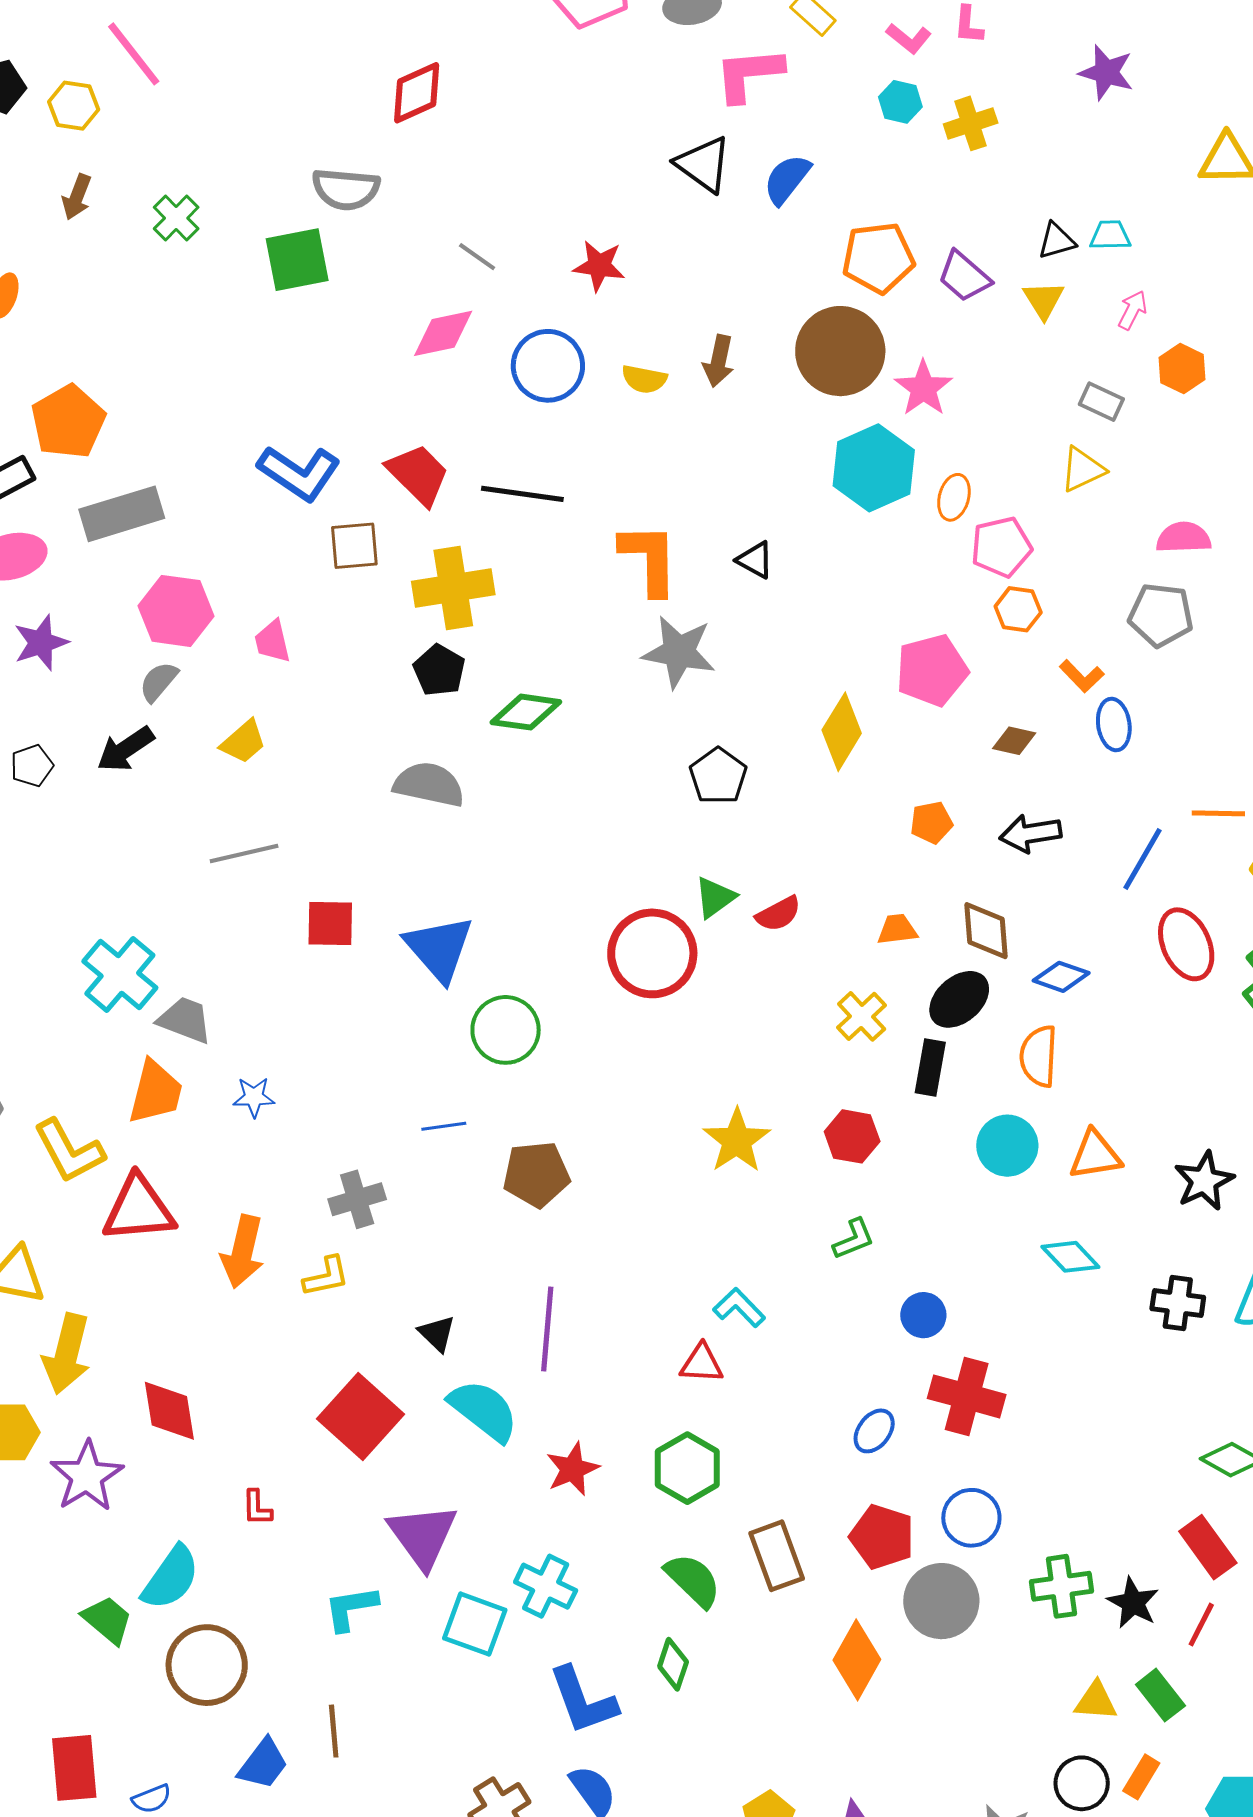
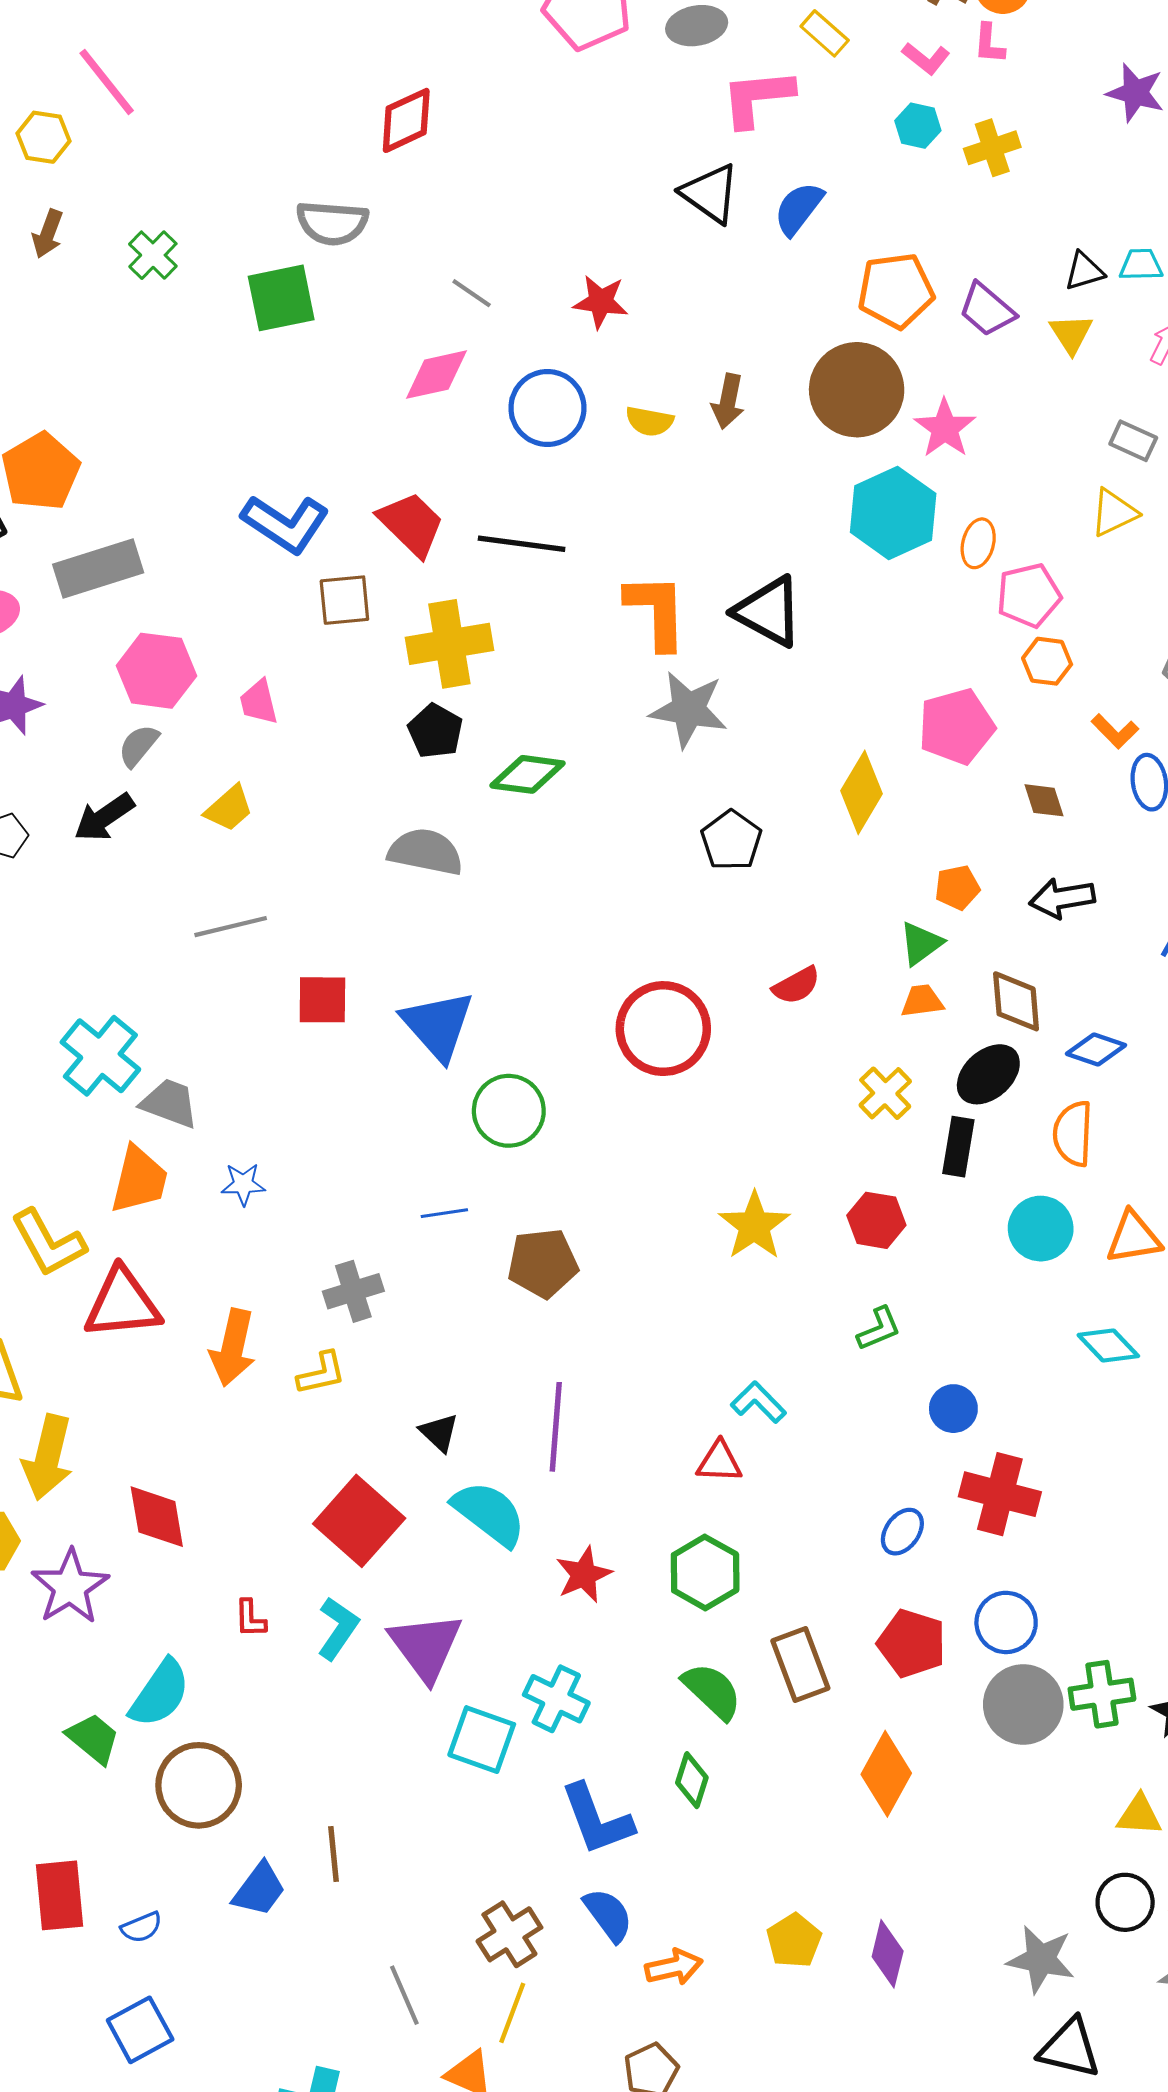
black triangle: (755, 560) -> (768, 611), size x1.8
brown diamond: (1014, 741) -> (1044, 800), turned 60
green triangle: (715, 897) -> (921, 943), moved
gray circle: (941, 1601) -> (1023, 1704), moved
cyan L-shape: (351, 1608) -> (338, 1628), moved, turned 134

